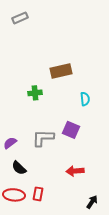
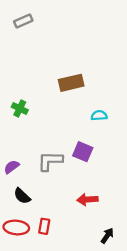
green cross: (35, 93) -> (20, 109), moved, turned 32
cyan semicircle: (85, 99) -> (99, 116), turned -88

